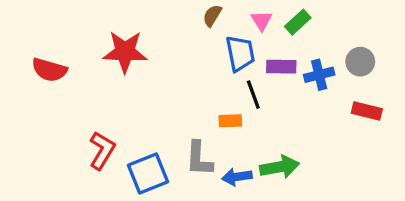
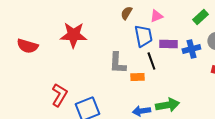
pink triangle: (262, 21) -> (156, 16), turned 40
green rectangle: (298, 22) -> (200, 17), moved
gray L-shape: (199, 159) -> (117, 63), moved

